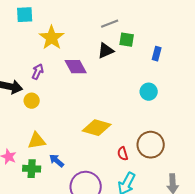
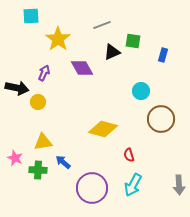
gray line: (110, 24) -> (102, 25), moved
cyan circle: (149, 92) -> (141, 91), moved
brown circle: (151, 145) -> (161, 119), moved

